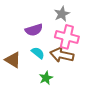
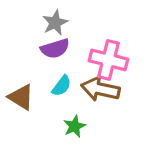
gray star: (62, 14) -> (55, 23), moved
cyan semicircle: (38, 53) -> (62, 86), turned 88

